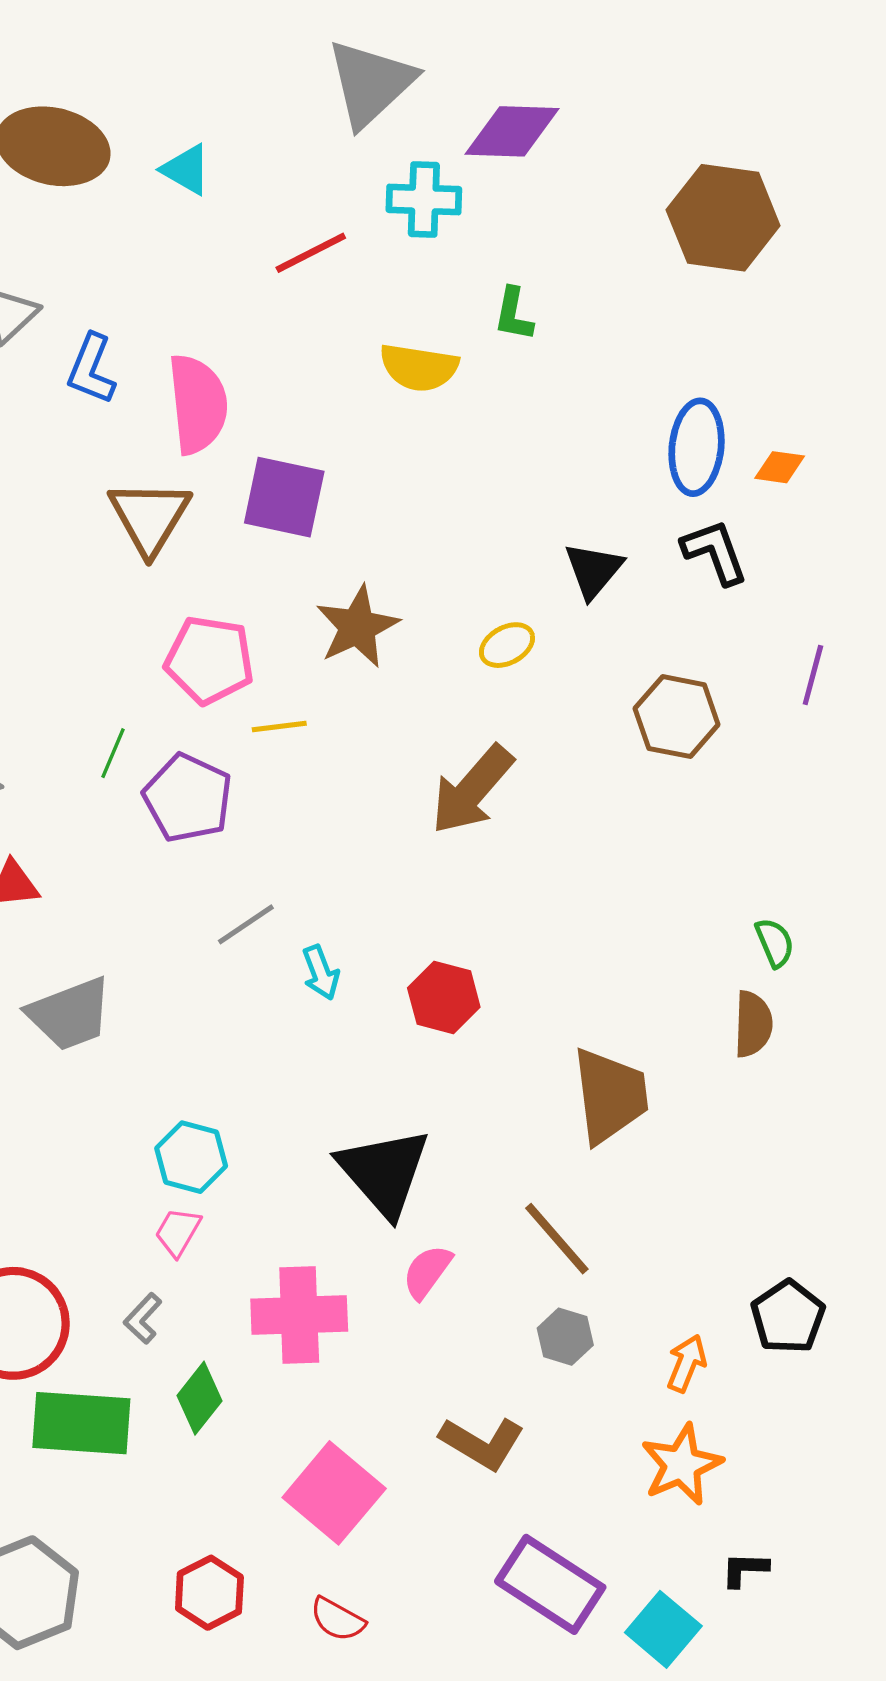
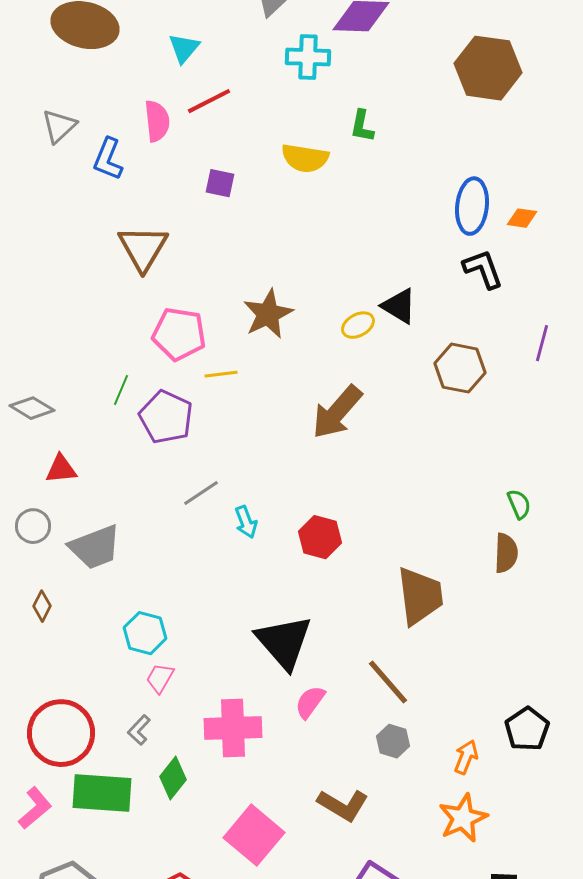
cyan triangle: (186, 170) -> (184, 48), moved, turned 40
red line: (311, 253) -> (209, 101), moved
pink semicircle: (198, 404) -> (157, 121), moved, size x0.7
purple square: (284, 497) -> (220, 183), moved, size x0.6
black triangle: (593, 570) -> (399, 306), moved, turned -39
cyan hexagon: (191, 1157) -> (145, 633), moved

